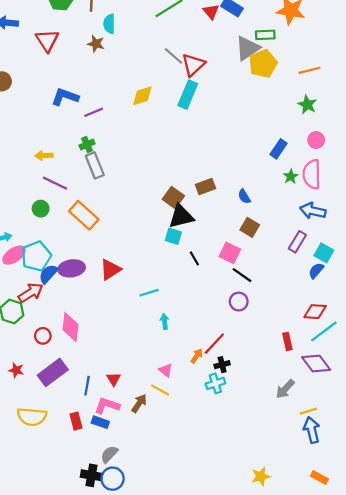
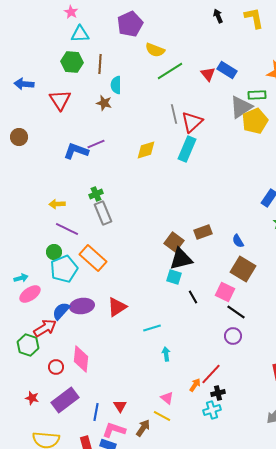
gray line: (173, 56) -> (174, 114), turned 36
purple line: (94, 112) -> (96, 144), moved
brown square: (250, 227) -> (243, 269), size x1.4
cyan pentagon: (36, 256) -> (64, 269), moved

